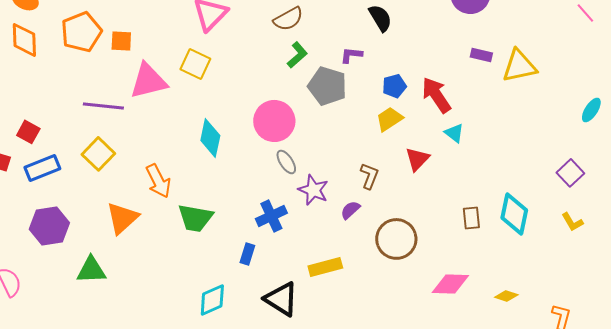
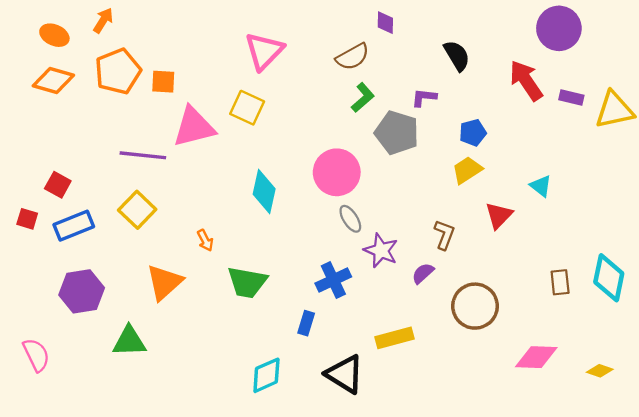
orange diamond: (24, 40) -> (53, 80), turned -72
red arrow: (436, 95) -> (526, 80), moved
orange arrow: (158, 181) -> (205, 240), size x0.6

